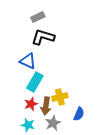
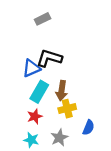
black L-shape: (43, 37) -> (49, 58), moved
blue triangle: (28, 61) -> (31, 68), turned -48
brown arrow: (46, 106) -> (62, 91), moved

